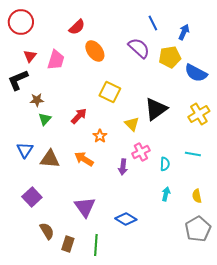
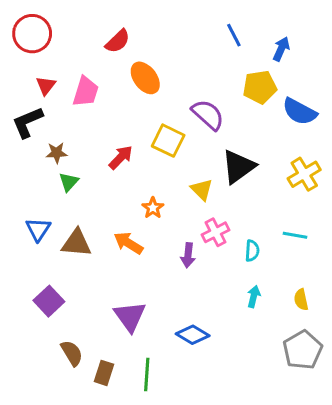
purple semicircle: (139, 48) -> (208, 115), moved
red arrow: (79, 116) -> (121, 157), moved

